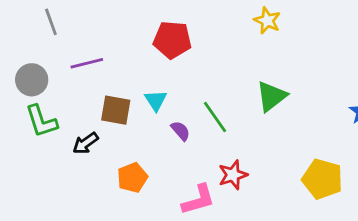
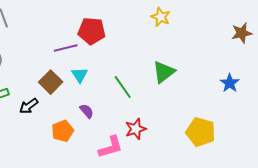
purple line: (87, 63) -> (66, 48), moved
brown square: (116, 110) -> (51, 82), turned 35
purple semicircle: (181, 131) -> (87, 111), moved

